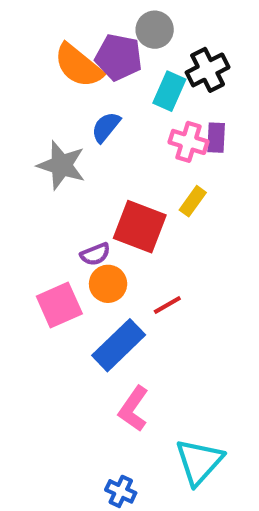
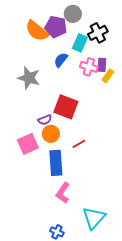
blue semicircle: (106, 127) -> (61, 60), moved
yellow rectangle: (193, 201) -> (108, 76), moved
blue rectangle: (119, 345) -> (56, 163), turned -50

